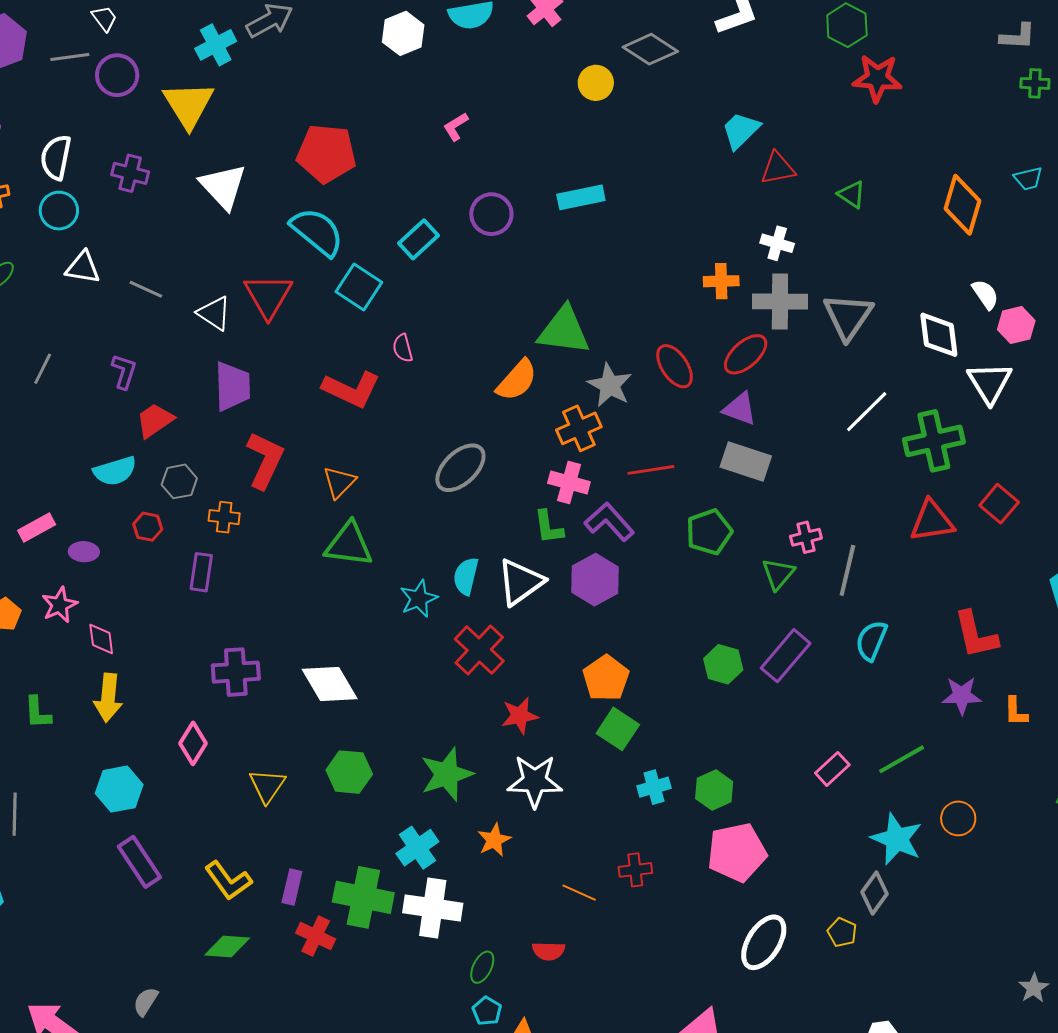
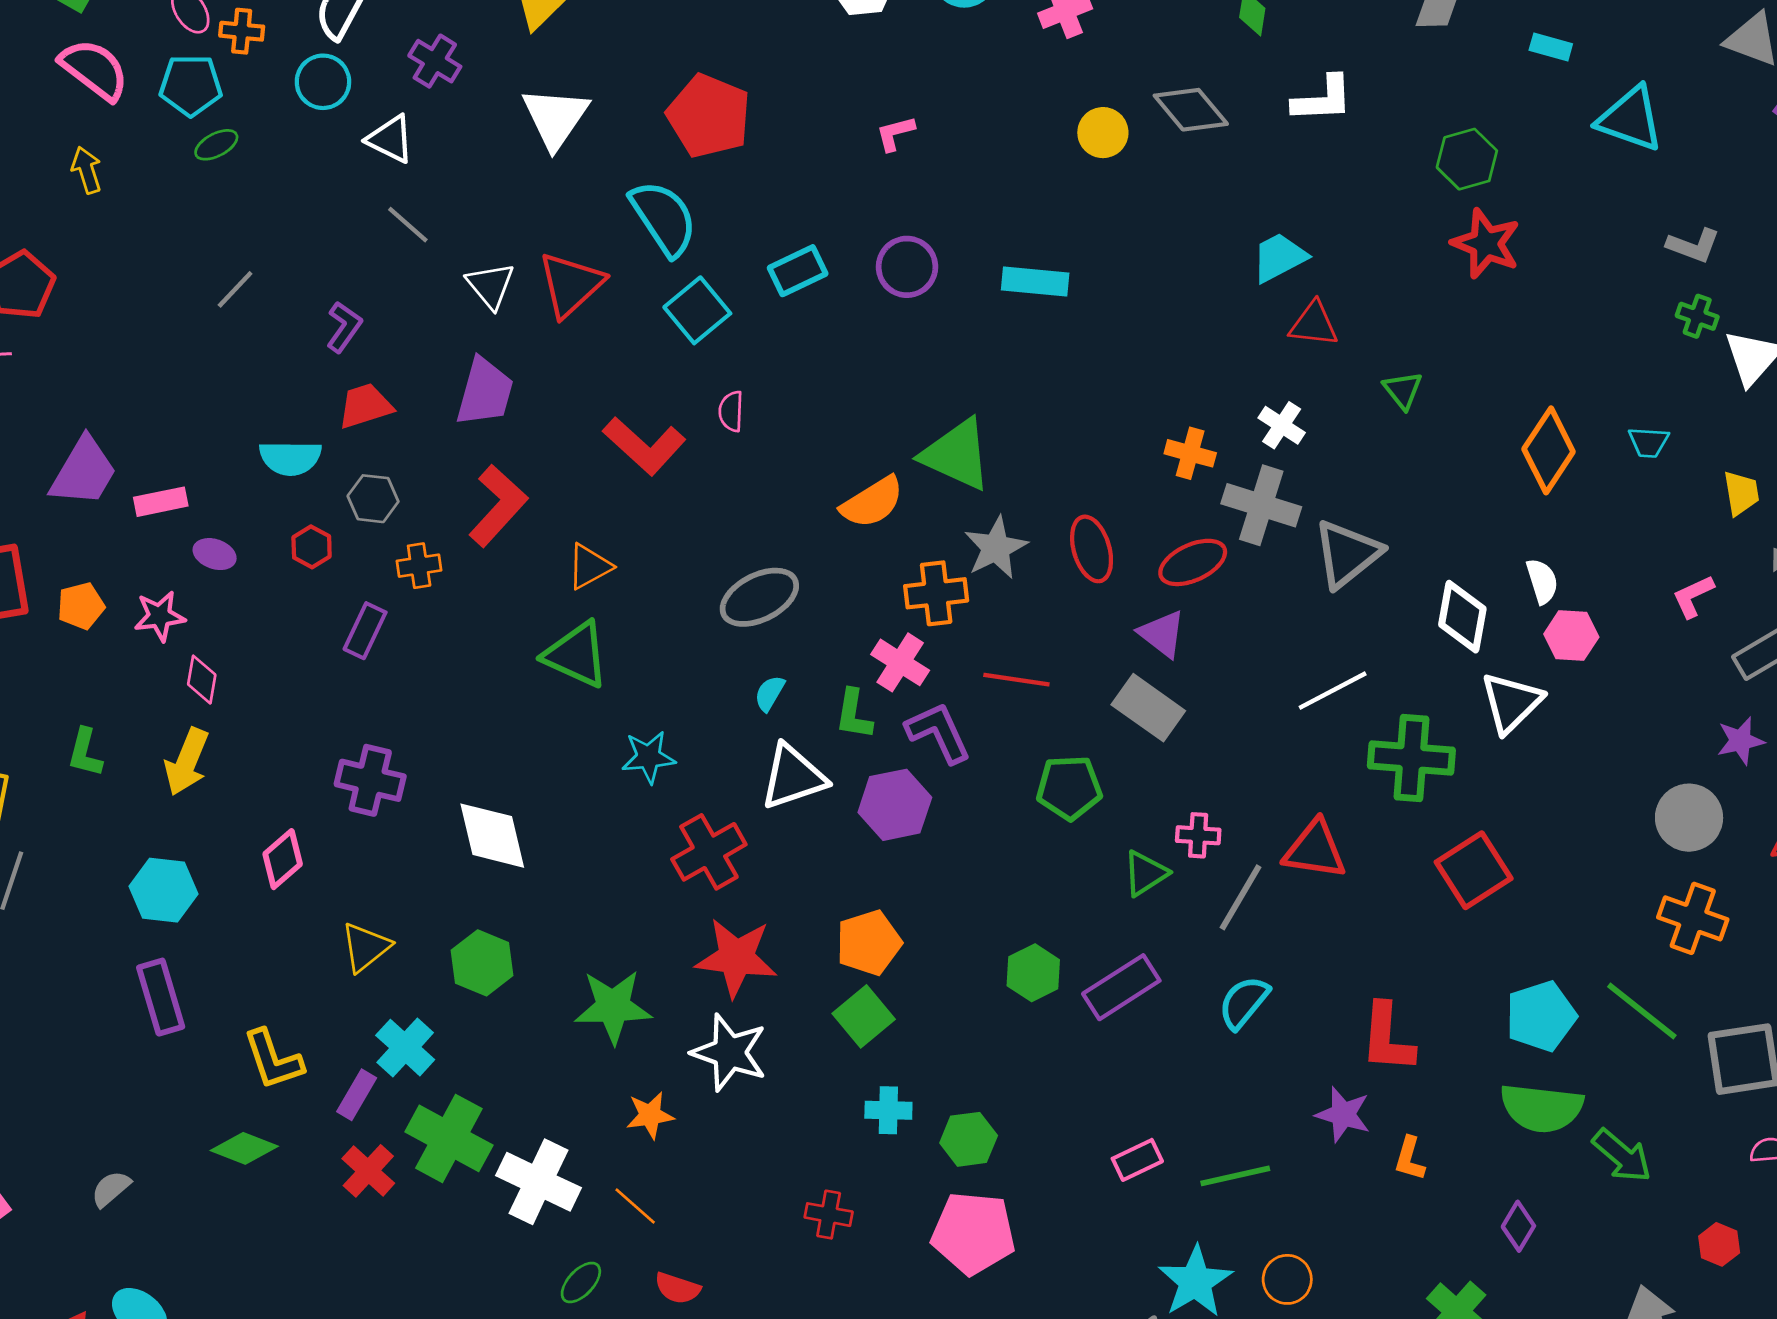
white triangle: (83, 268) -> (390, 139), moved
red square: (999, 504) -> (1474, 870), size x1.4
orange cross: (224, 517) -> (419, 566), turned -32
red triangle: (932, 521) -> (1315, 850), moved
cyan semicircle: (466, 576) -> (770, 693), moved, size x0.7
red star: (520, 716) -> (736, 958), size x1.5
cyan cross: (417, 848) -> (405, 1048), moved, turned -30
orange line: (579, 893) -> (635, 1206), moved

